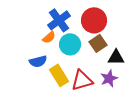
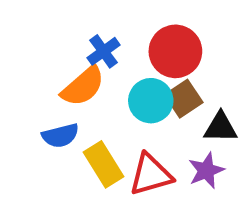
blue cross: (59, 20) -> (104, 51), size x0.7
orange semicircle: (49, 37) -> (83, 86), size x1.6
cyan circle: (70, 44) -> (151, 101), moved

